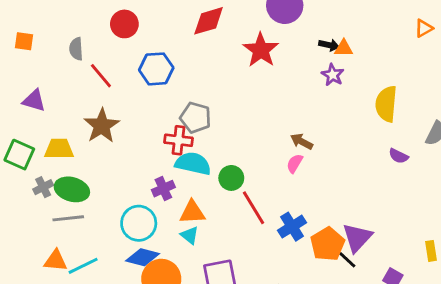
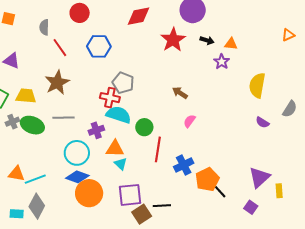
black arrow: (329, 45) -> (207, 40), moved
brown arrow: (302, 141) -> (180, 93), moved
red line: (253, 208) -> (158, 149), turned 35
gray line: (68, 218) -> (64, 118), moved
cyan triangle: (190, 235) -> (121, 164), moved
purple triangle: (357, 238) -> (259, 177), moved

